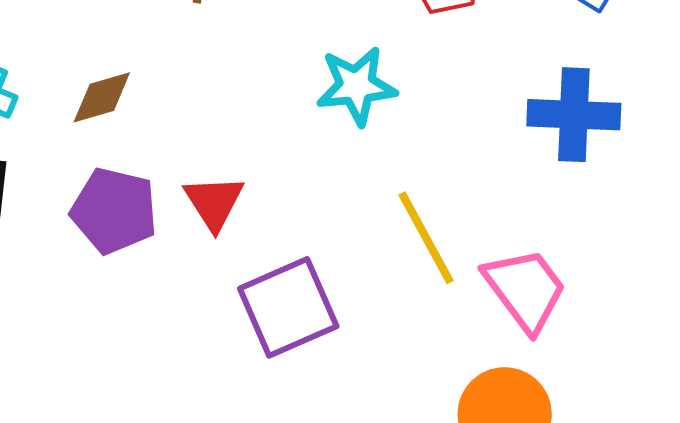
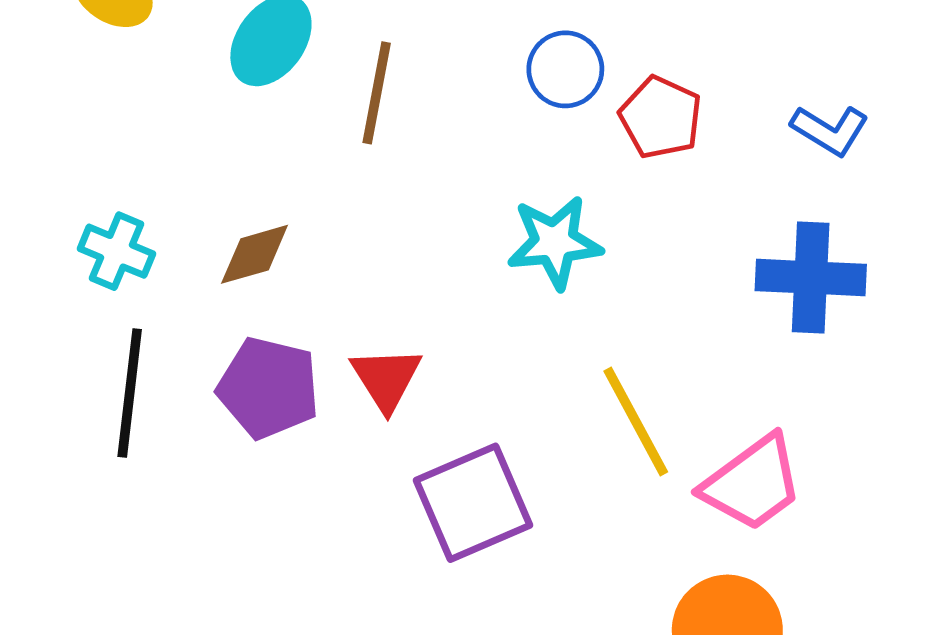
pink trapezoid: (525, 289) -> (752, 483), turned 90

